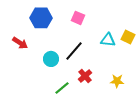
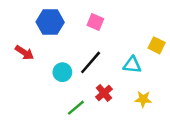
cyan triangle: (108, 40) -> (132, 65), moved

